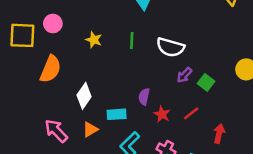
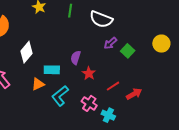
red line: (191, 113) -> (113, 86), moved
orange triangle: (90, 129) -> (38, 84), moved
red arrow: (219, 134) -> (134, 94), turned 42

